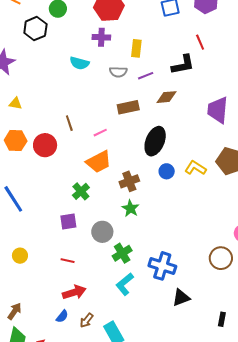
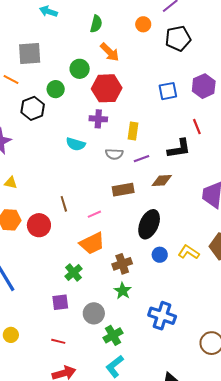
blue cross: (162, 266) -> (162, 316), moved

